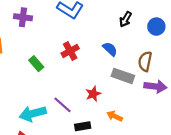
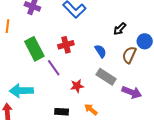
brown semicircle: (145, 61) -> (129, 55), moved
green rectangle: (36, 64) -> (34, 49), size x1.6
purple line: (63, 105) -> (54, 68), moved

